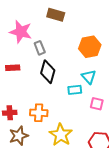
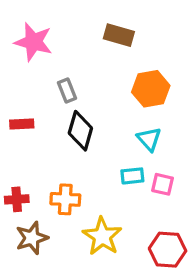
brown rectangle: (56, 15) -> (119, 35), moved
pink star: (21, 32) -> (34, 42), moved
cyan rectangle: (75, 90) -> (132, 176), moved

